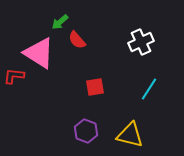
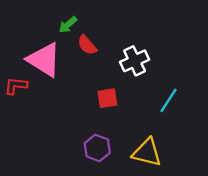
white cross: (141, 42) -> (135, 61), moved

